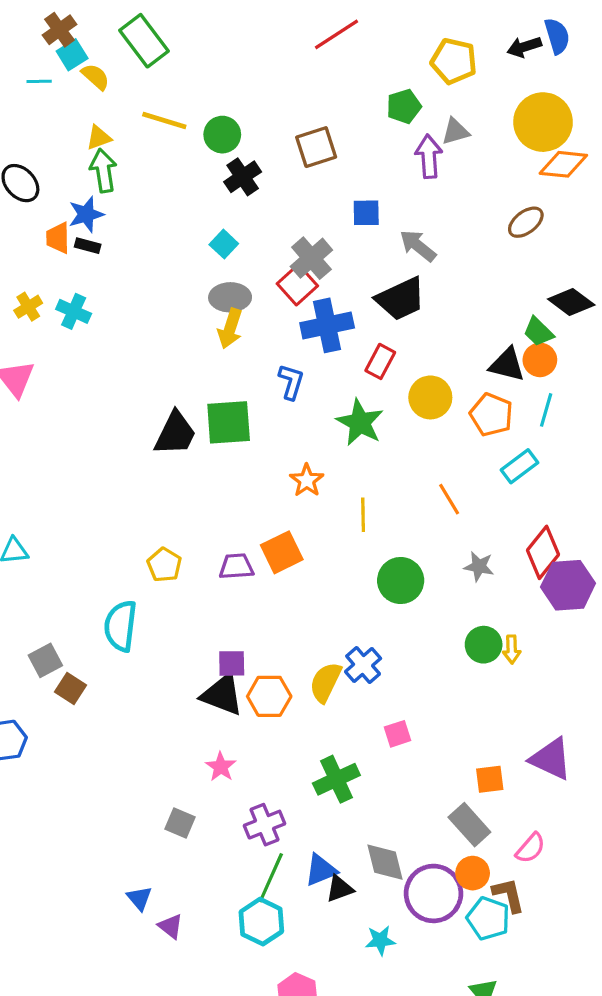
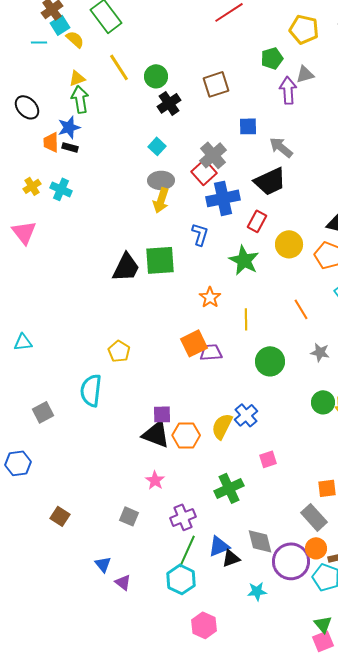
yellow line: (164, 120) -> (119, 67), turned 40
purple trapezoid: (236, 566) -> (211, 352), moved
brown square: (70, 688) -> (60, 516), moved

